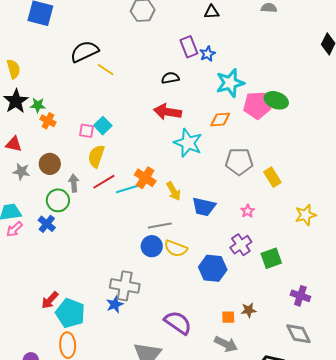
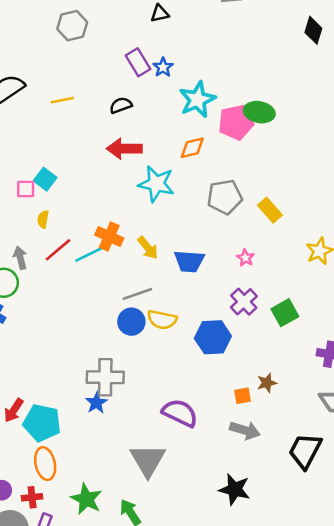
yellow line: (106, 70) -> (62, 100), moved, turned -36
yellow semicircle: (96, 156) -> (43, 219), size x0.6

